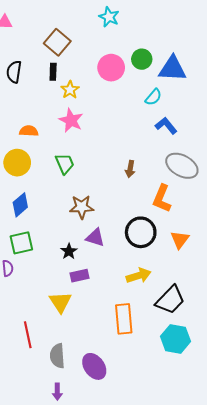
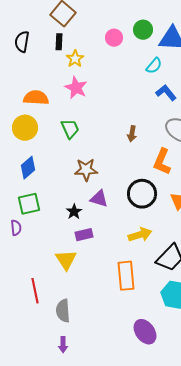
pink circle: (111, 68) -> (114, 38), size x0.7
orange semicircle: (29, 131) -> (36, 98), size x1.4
purple ellipse: (94, 366) -> (145, 332), moved

